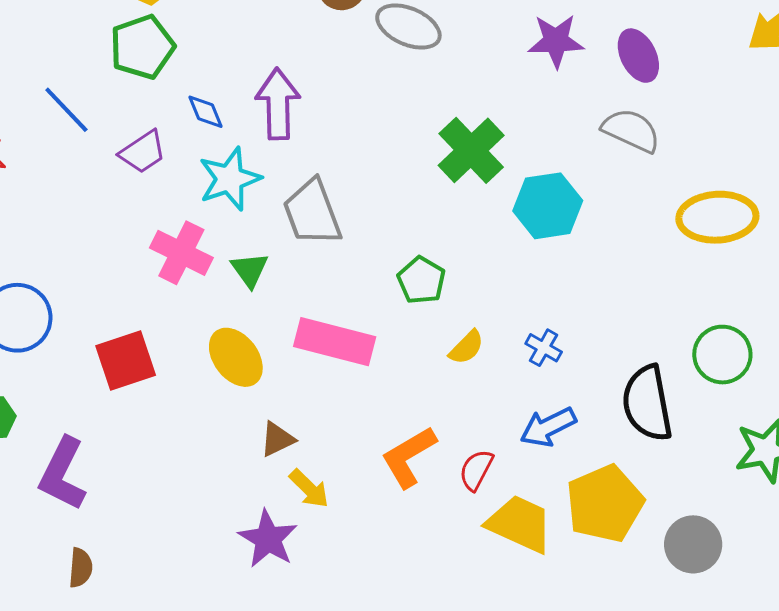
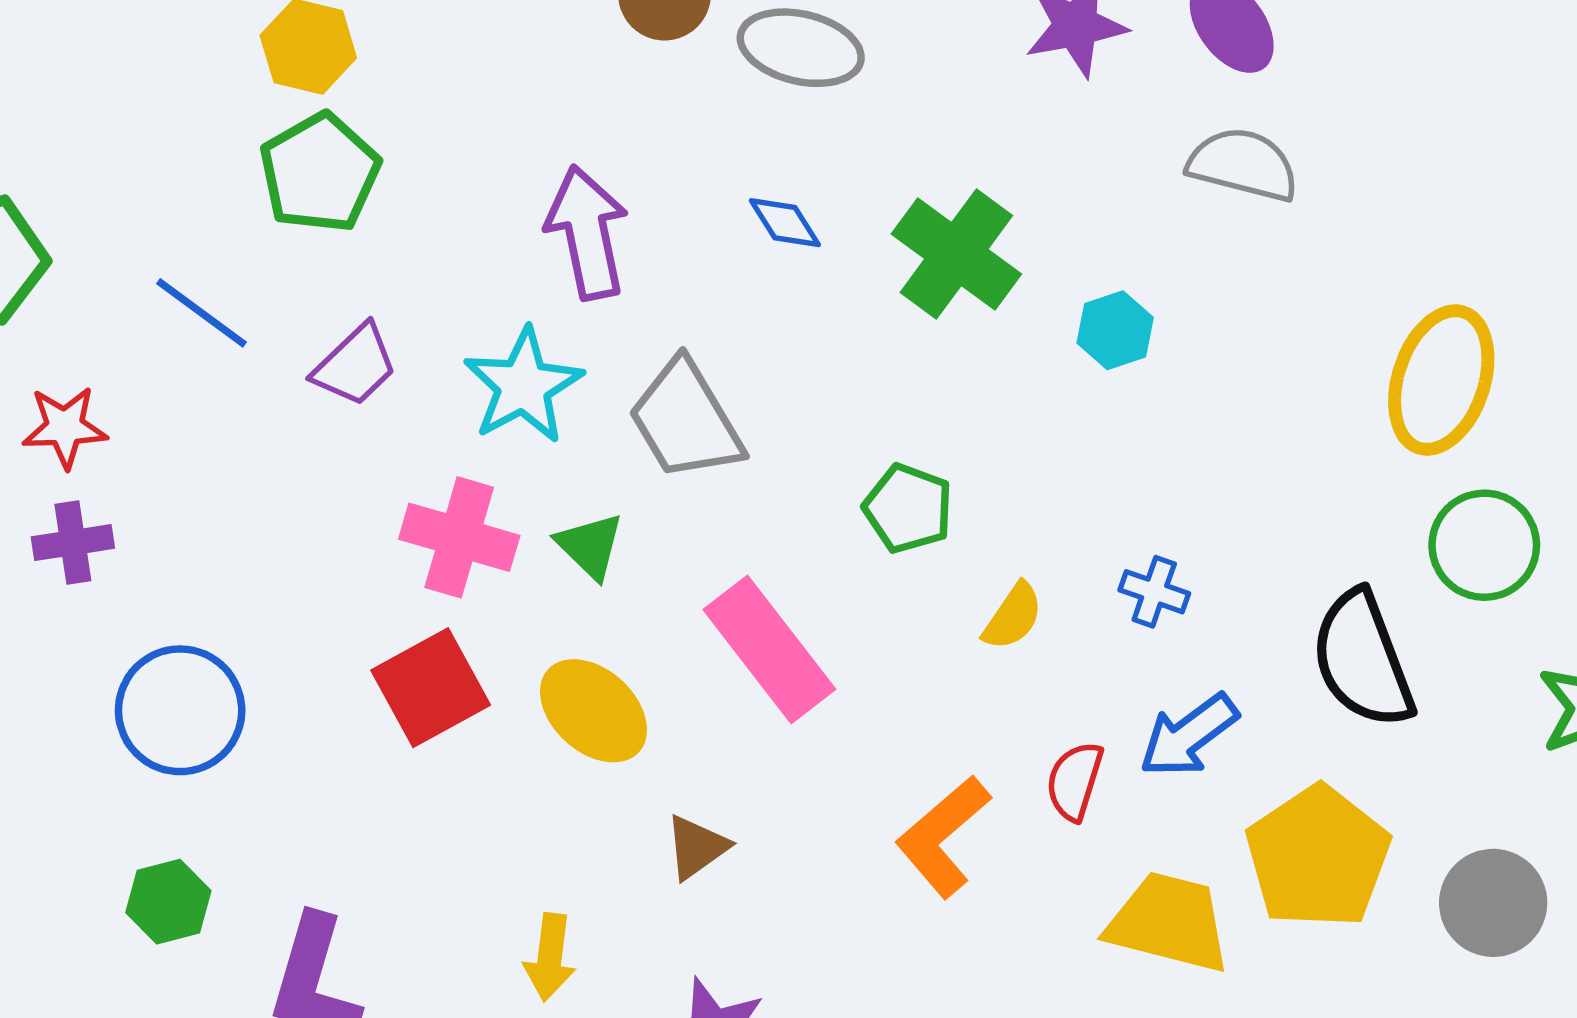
blue diamond: (206, 112) -> (785, 223), moved
cyan hexagon: (548, 206) -> (1115, 330), size x0.6
yellow ellipse: (717, 217) -> (1441, 380), moved, turned -58
pink rectangle: (335, 342) -> (769, 649), turned 48
red square: (126, 360) -> (431, 688), moved
red semicircle: (476, 470) -> (1075, 781), moved
yellow arrow: (309, 489) -> (550, 957), moved, turned 63

